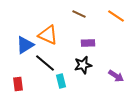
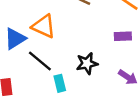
purple rectangle: (88, 43) -> (123, 36), moved

